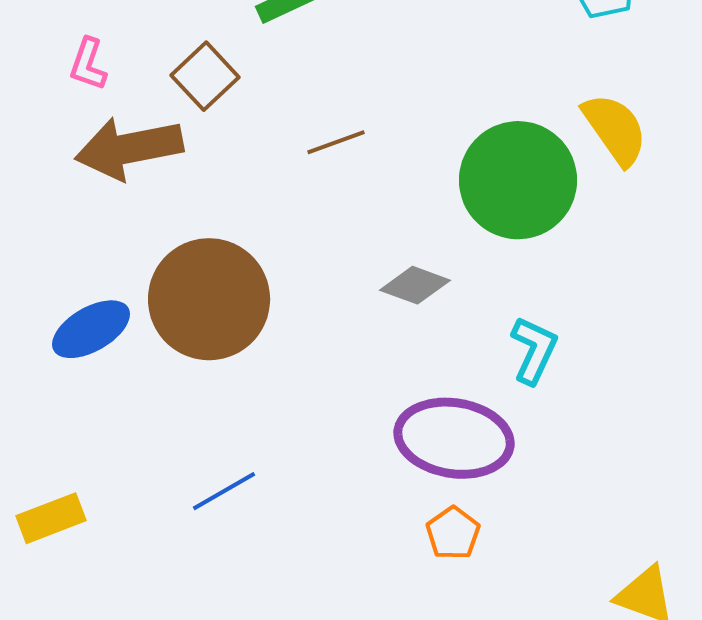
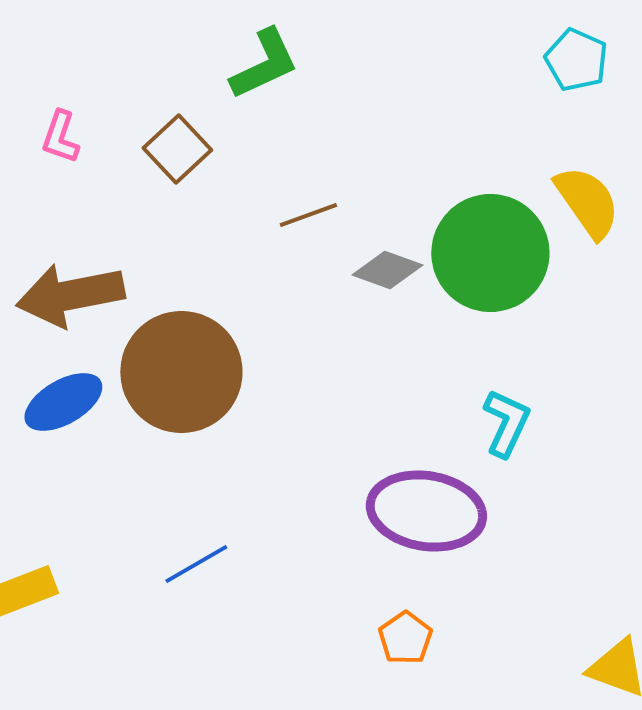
brown arrow: (129, 148) -> (70, 295), moved
gray diamond: (415, 285) -> (387, 270), moved
orange pentagon: (453, 533) -> (405, 638), moved

